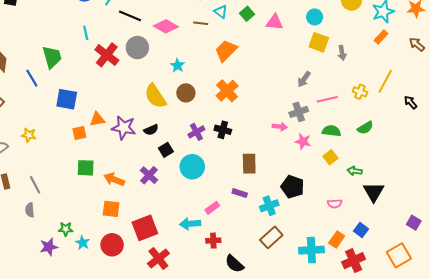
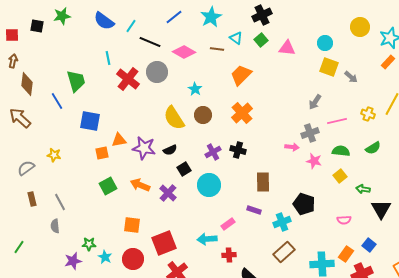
gray arrow: (342, 53) -> (351, 77), turned -40
green square: (86, 168) -> (108, 186), turned -30
orange arrow: (114, 179) -> (140, 185), moved

